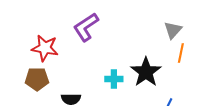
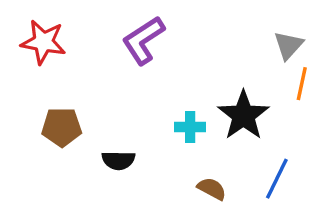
red star: (45, 48) -> (43, 42), moved

